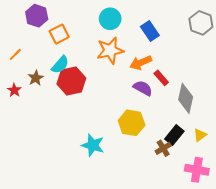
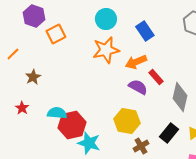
cyan semicircle: (60, 65) -> (57, 113), moved, turned -126
red hexagon: (71, 81) -> (72, 125), moved
red star: (14, 90) -> (22, 108), moved
brown cross: (163, 148) -> (141, 146), moved

